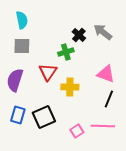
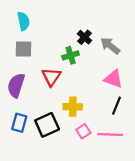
gray arrow: (103, 32) -> (110, 46), moved
yellow cross: (70, 87) -> (73, 107), moved
pink square: (77, 131) -> (83, 131), moved

